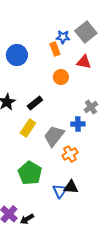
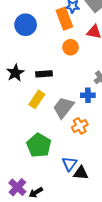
orange rectangle: (55, 49) -> (64, 19), size x1.5
black rectangle: (35, 103) -> (44, 74), turned 35
black triangle: (71, 187) -> (81, 173), moved

